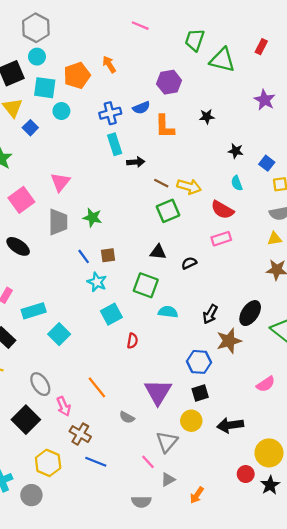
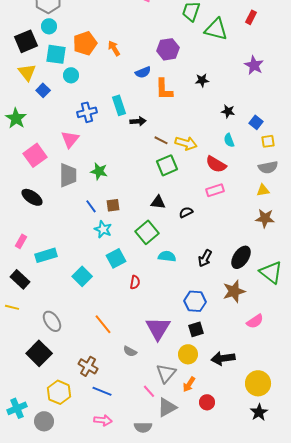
orange arrow: (109, 64) -> (114, 48), moved
blue cross: (110, 113) -> (87, 112), moved
green square: (146, 285) -> (147, 232), turned 30
cyan square: (59, 334) -> (82, 276), moved
brown star: (229, 341) -> (234, 291), moved
pink arrow: (64, 406) -> (103, 420), moved, turned -60
red circle: (246, 474) -> (207, 402), moved
gray triangle: (168, 480) -> (167, 407), size x1.5
orange arrow: (197, 495) -> (189, 384), moved

